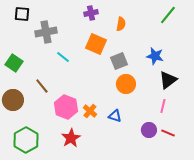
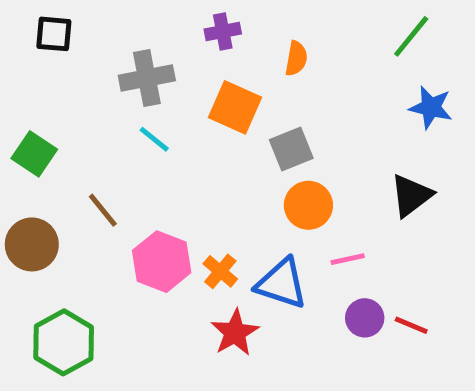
gray cross: (46, 32) -> (147, 78), moved
blue star: (155, 56) -> (431, 107), moved
pink line: (163, 106) -> (348, 259), moved, turned 64
blue triangle: (115, 116) -> (281, 284), size x1.6
red star: (71, 138) -> (235, 333), moved

